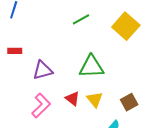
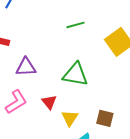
yellow triangle: (95, 99) -> (70, 118), moved
brown square: (129, 102) -> (105, 118), turned 30

